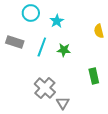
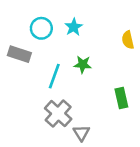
cyan circle: (31, 13) -> (41, 28), moved
cyan line: (42, 47) -> (54, 76), moved

